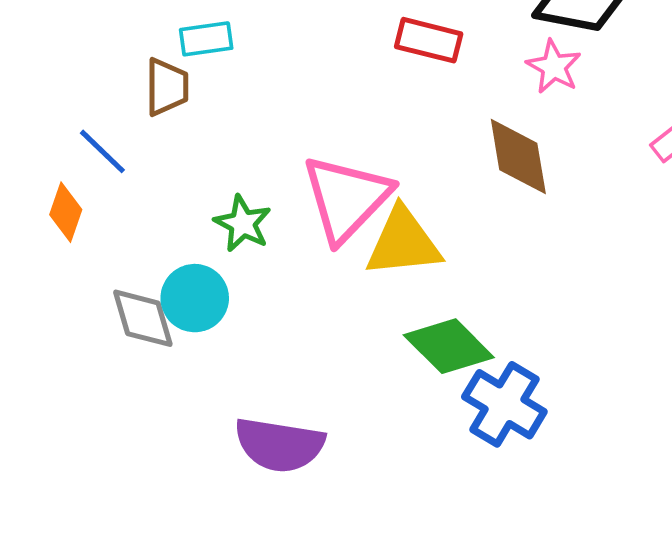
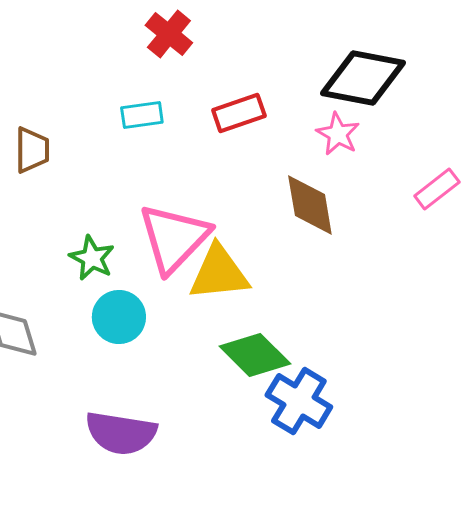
cyan rectangle: (206, 39) -> (142, 115), moved
red rectangle: (429, 40) -> (239, 113), turned -33
cyan circle: (195, 298) -> (119, 317), moved

